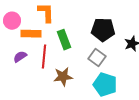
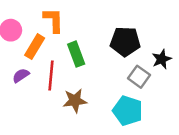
orange rectangle: (31, 34) -> (35, 47), turned -60
gray square: (97, 58) -> (139, 77), moved

